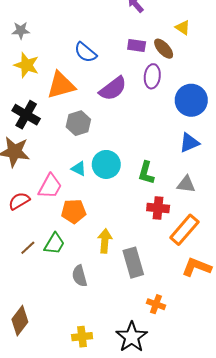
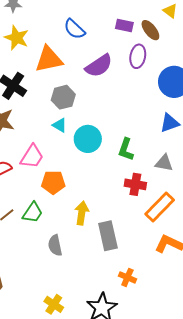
cyan triangle: (79, 169) -> (60, 125), moved
yellow cross: (82, 337) -> (54, 304), turned 36

